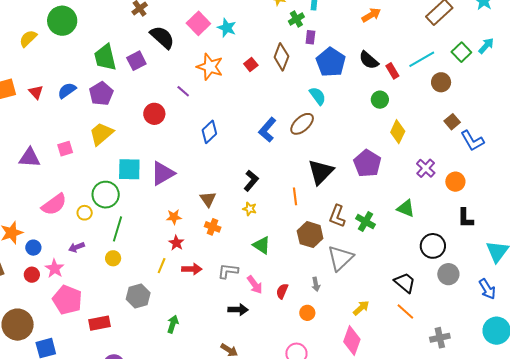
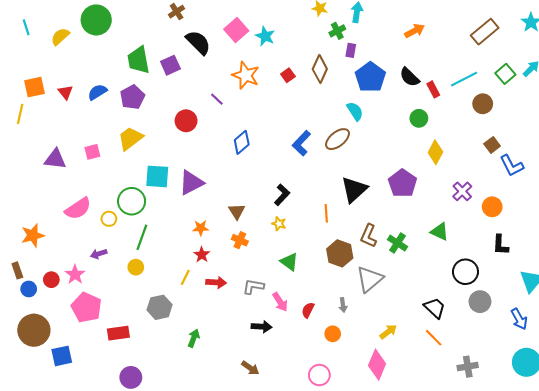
blue circle: (33, 248) -> (29, 289), moved

